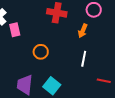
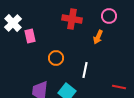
white line: (84, 59) -> (85, 70), moved

